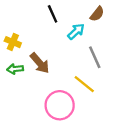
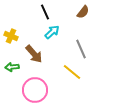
cyan arrow: (76, 31) -> (52, 32), moved
green arrow: (15, 69) -> (12, 67), moved
pink circle: (60, 105) -> (35, 90), moved

